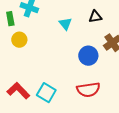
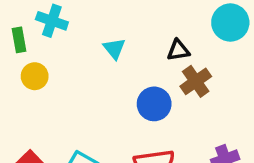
black triangle: (95, 17) -> (178, 50), moved

